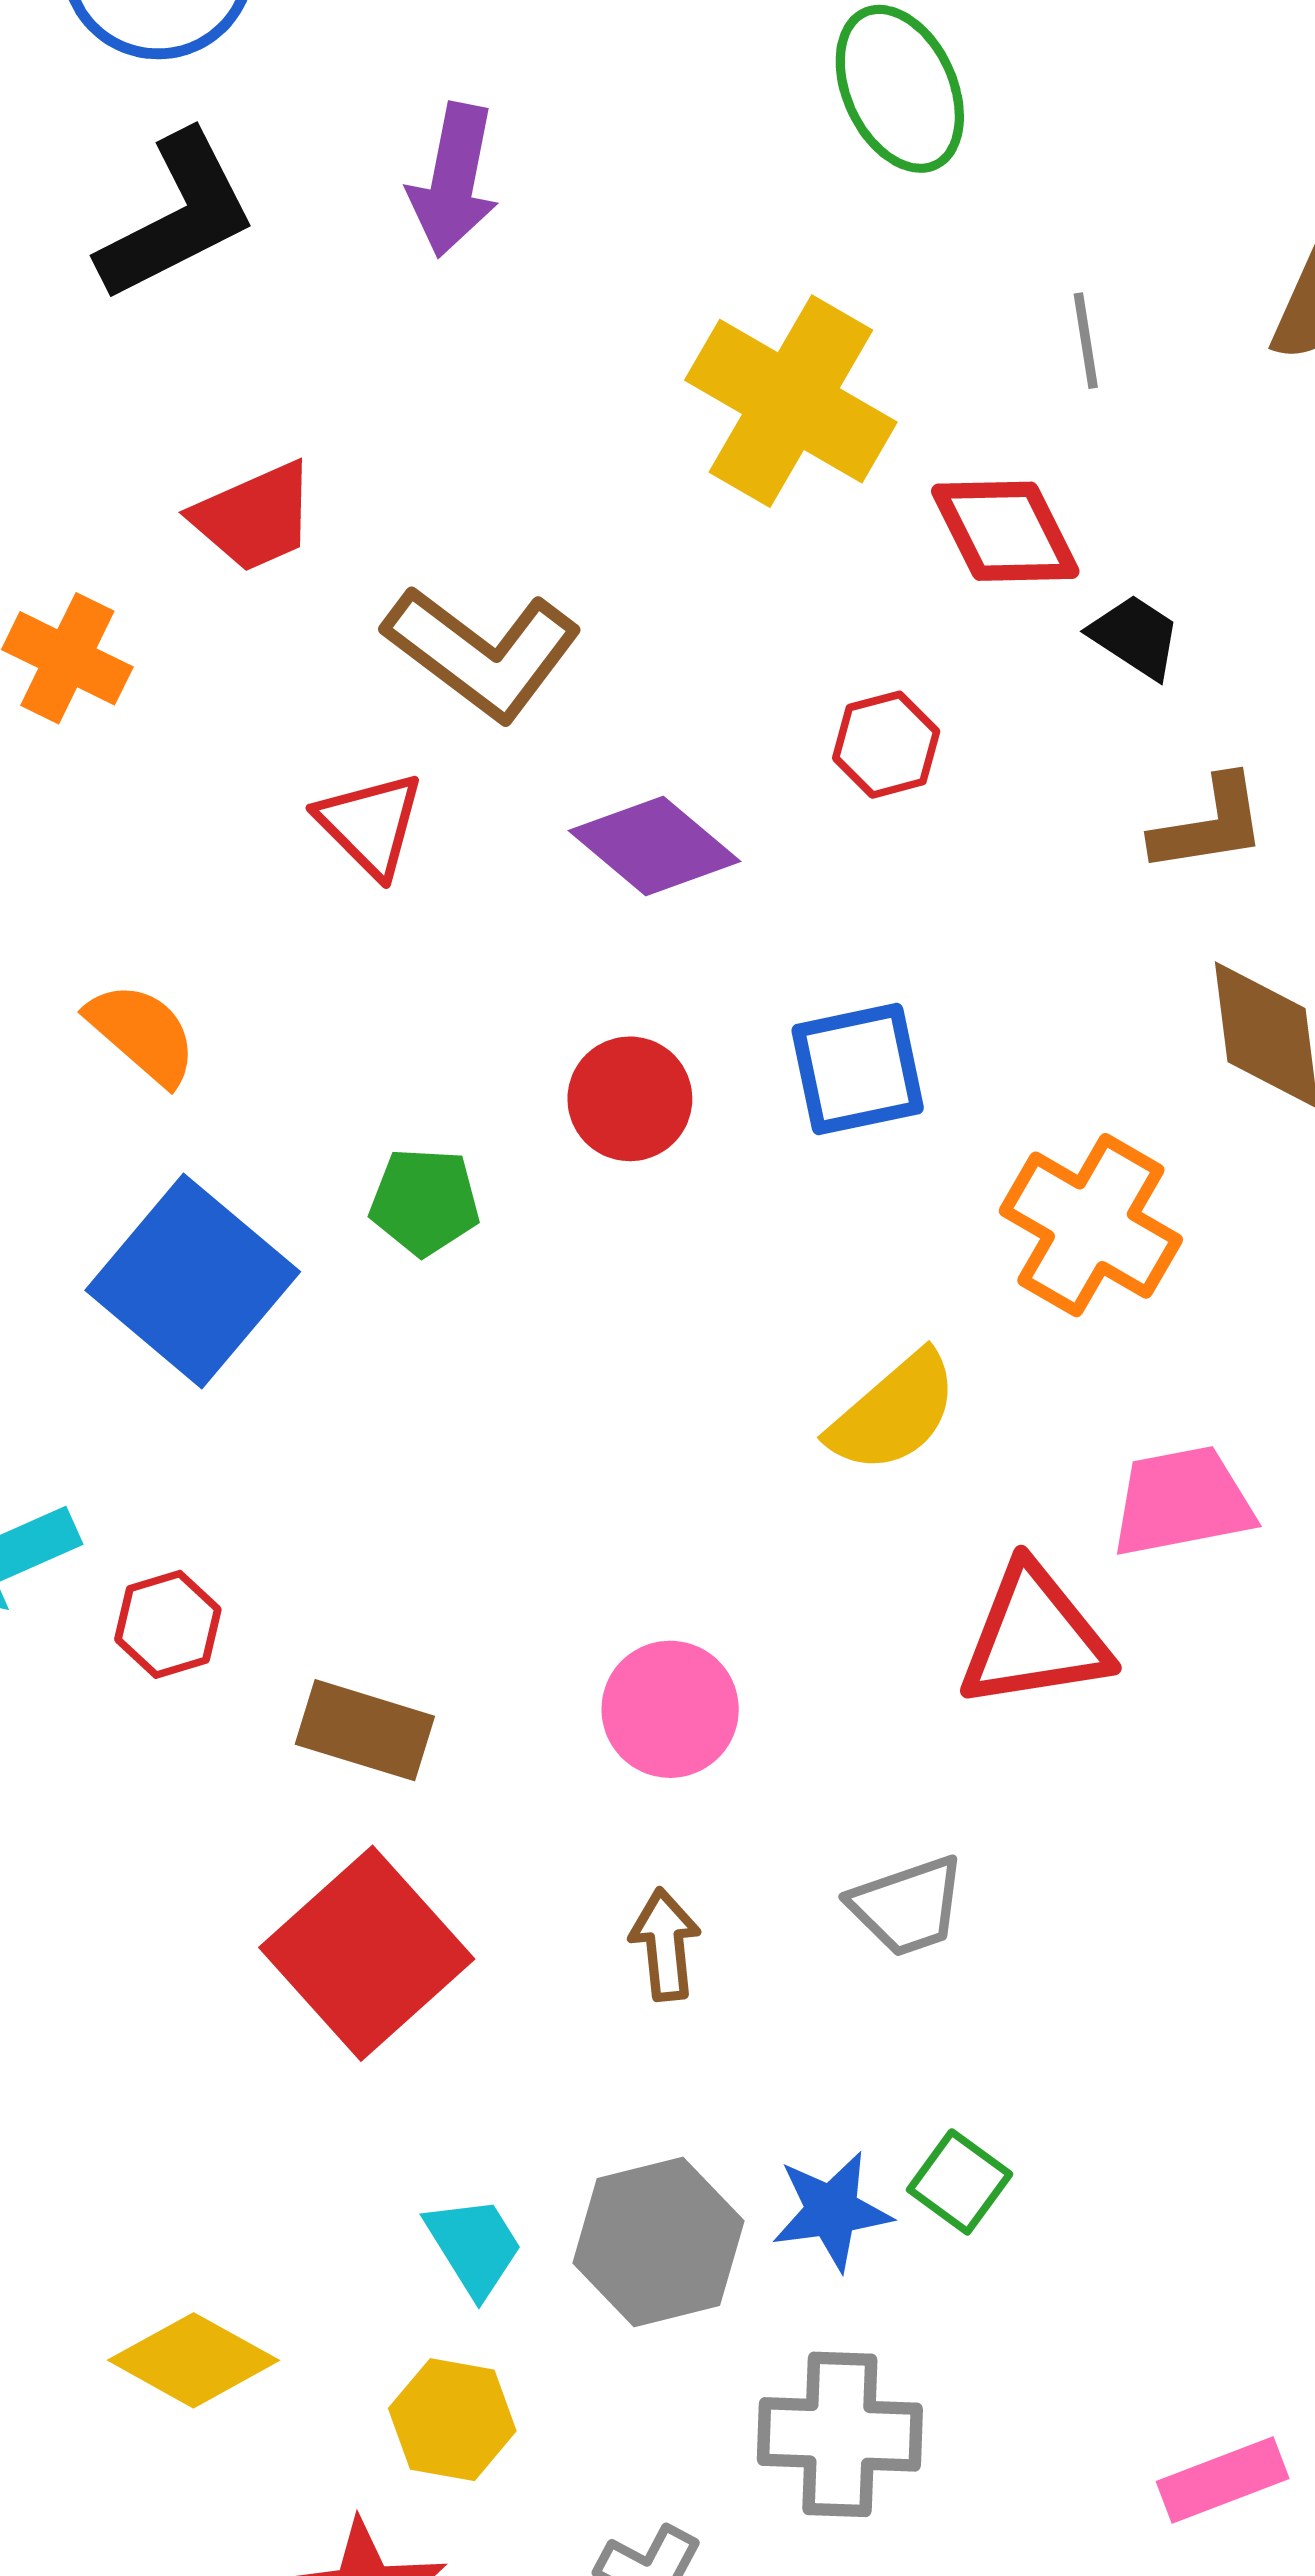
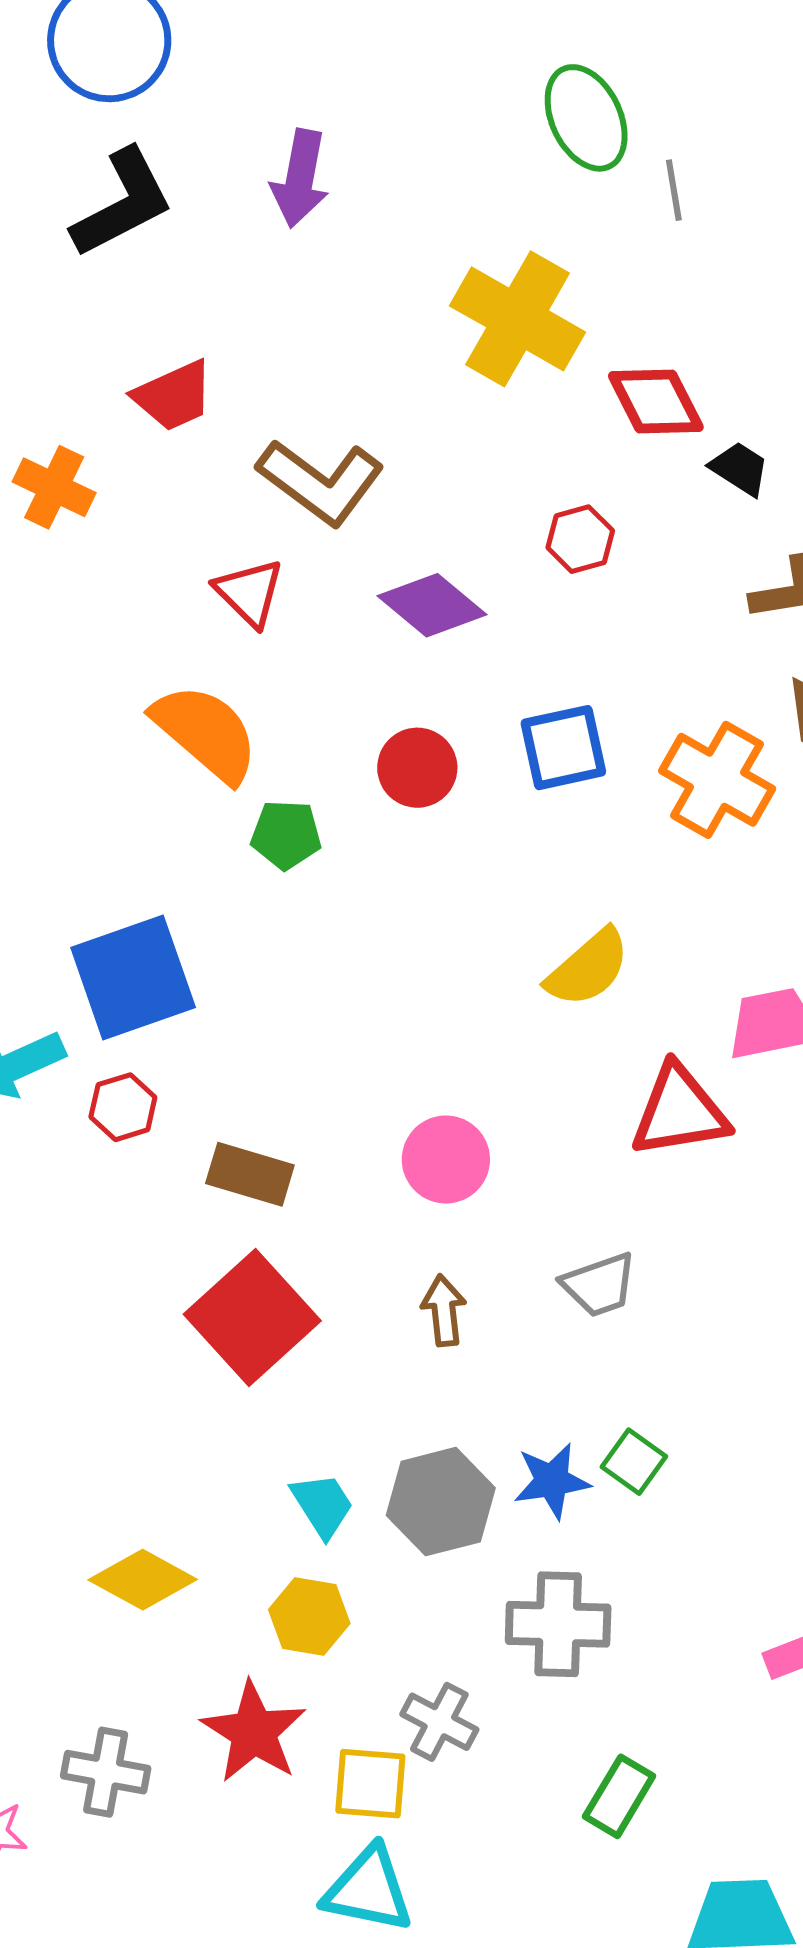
gray line: (1086, 341) -> (674, 190), moved
orange semicircle: (142, 1033) -> (206, 733), moved, size x1.5
orange cross: (1091, 1225) -> (717, 780), moved
blue square: (193, 1281) -> (133, 978), moved, turned 31

